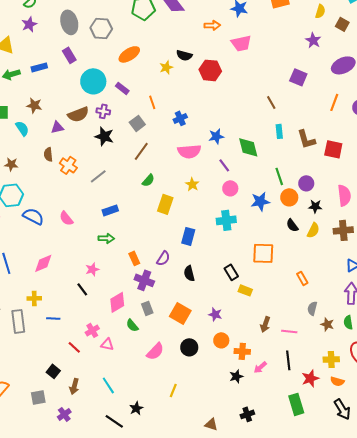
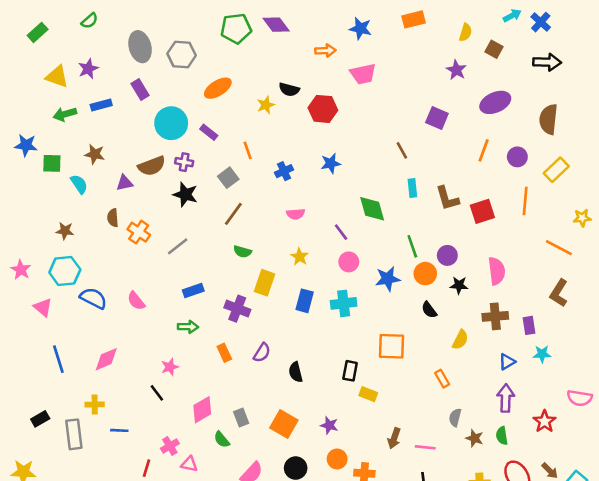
purple star: (29, 24) -> (88, 69), moved
blue star: (216, 136) -> (331, 163), moved
red square: (333, 149) -> (482, 211), turned -30
pink semicircle: (189, 151) -> (296, 214), size x0.6
green semicircle: (148, 180) -> (242, 252), turned 64
yellow semicircle: (313, 230) -> (460, 340), moved
blue rectangle: (188, 236) -> (305, 301), moved
black rectangle: (231, 272) -> (350, 371), turned 42
purple cross: (144, 280) -> (237, 309), moved
red line: (74, 347) -> (147, 468), turned 64

